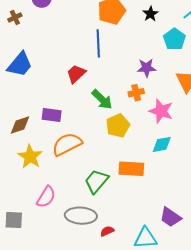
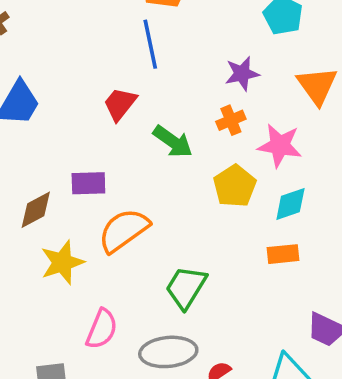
yellow pentagon: (118, 126) -> (235, 186), moved
yellow star: (30, 157) -> (62, 262), turned 30
orange rectangle: (131, 169) -> (283, 254), moved, size x0.7

